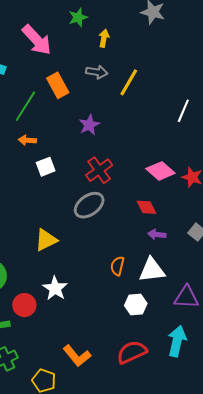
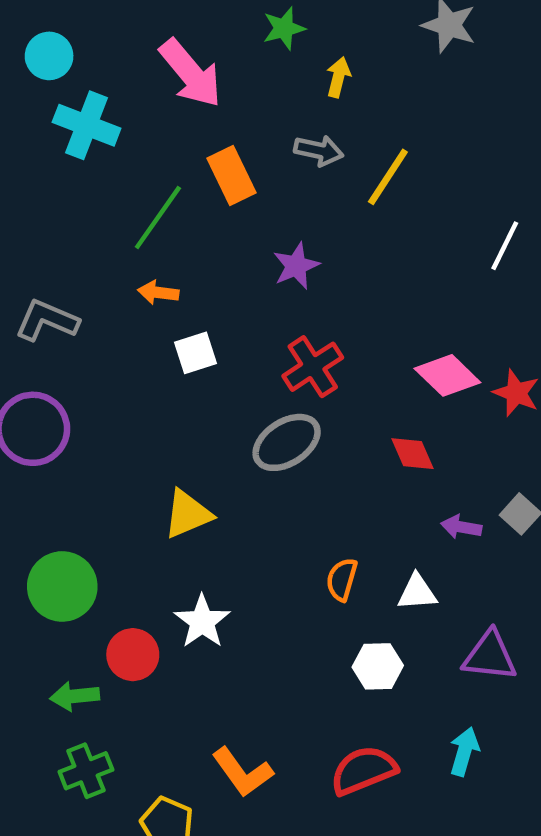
purple arrow: (157, 234) -> (461, 527), moved
white triangle: (152, 270) -> (417, 592), size x0.7
cyan arrow: (177, 341) -> (464, 752), size x0.7

